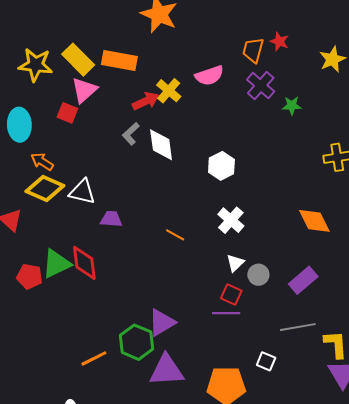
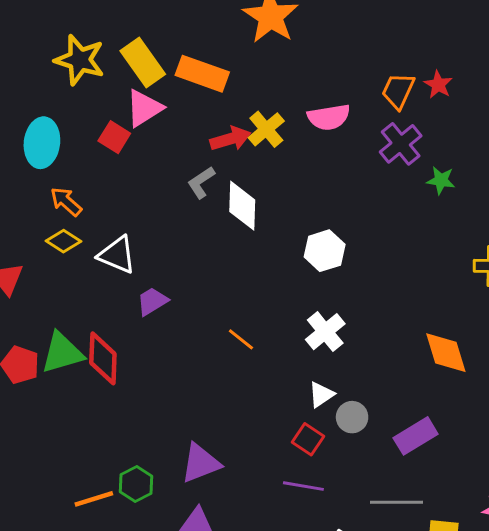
yellow diamond: (45, 188) -> (64, 241), size x0.6
purple trapezoid: (111, 219) -> (152, 301), turned -45
purple line: (226, 313) -> (303, 486), moved
green hexagon: (137, 342) -> (136, 484), moved, size x0.7

